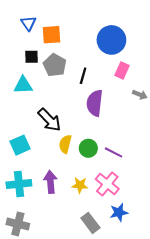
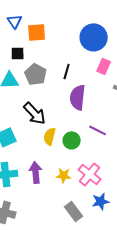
gray pentagon: (55, 65) -> (36, 74), moved
purple line: (114, 152) -> (98, 130), moved

